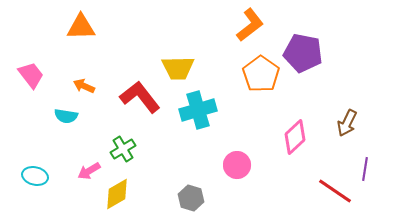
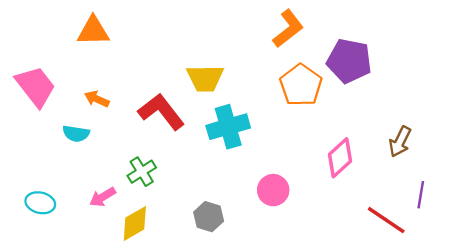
pink trapezoid: (31, 75) -> (36, 86), size x1.4
gray hexagon: (191, 198) -> (209, 217), moved

